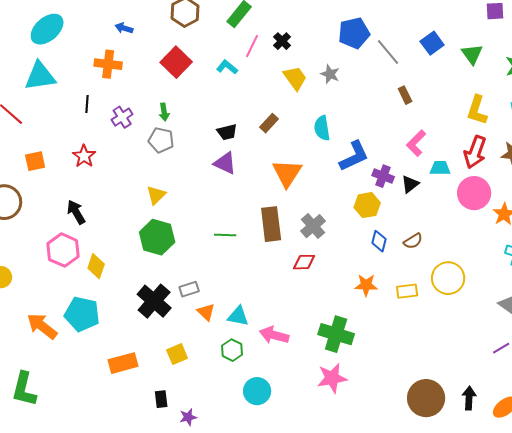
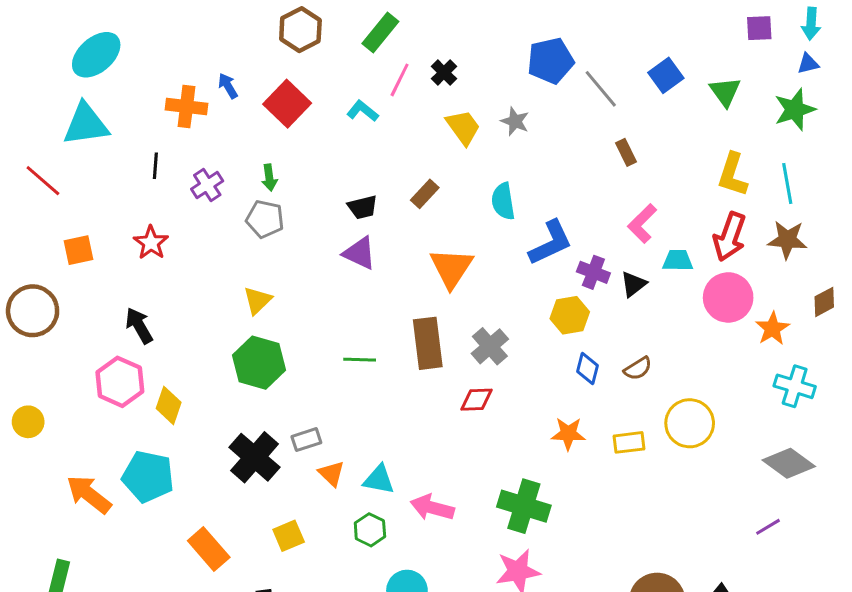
blue arrow: (124, 28) -> (228, 86), moved, turned 42
orange rectangle: (123, 363) -> (209, 549), turned 64

